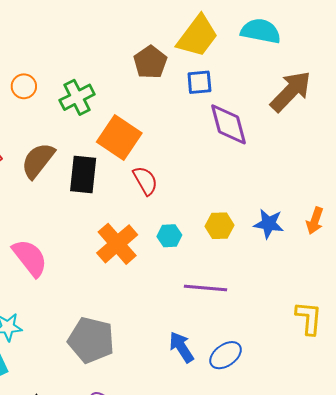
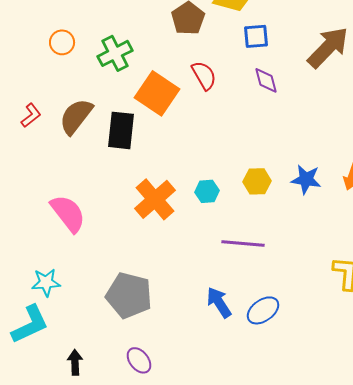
blue square: (199, 82) -> (256, 36), moved
purple diamond: (229, 124) -> (266, 80), size x0.6
red semicircle: (145, 181) -> (204, 75), moved

